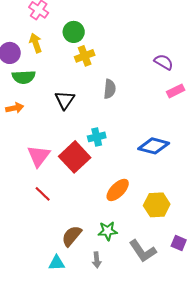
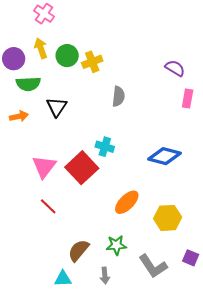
green circle: (74, 32) -> (67, 56), moved
pink rectangle: (176, 91) -> (188, 98), turned -54
black triangle: (65, 100) -> (57, 107), moved
cyan cross: (97, 137) -> (105, 147), turned 30

